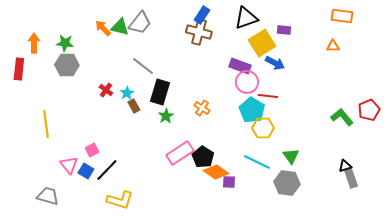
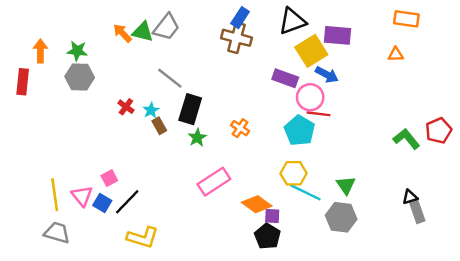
purple rectangle: (284, 30) -> (338, 35), size x1.6
pink circle: (247, 82) -> (310, 97), moved
yellow line: (46, 124) -> (55, 195), moved
yellow hexagon: (263, 128) -> (294, 173), moved
black pentagon: (203, 157) -> (267, 236), moved

